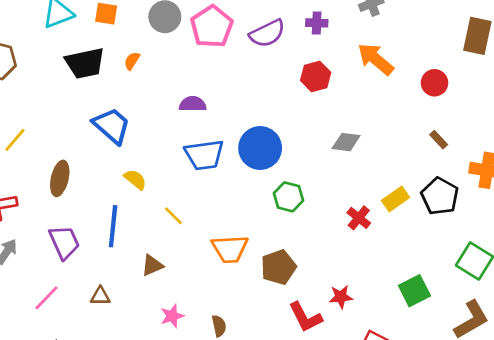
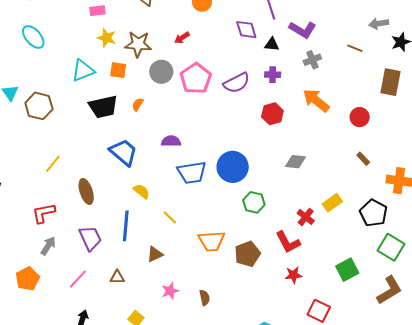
purple semicircle: (193, 104) -> (171, 141), moved
brown ellipse: (60, 178) -> (86, 191), turned -30
black pentagon: (440, 196) -> (373, 213), moved
red L-shape: (305, 317) -> (288, 242), moved

